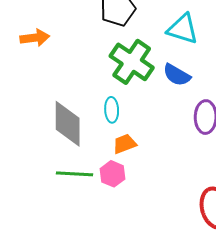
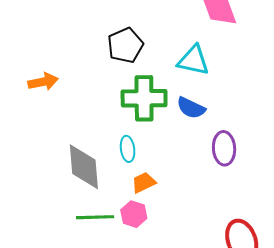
green cross: (132, 62) -> (144, 98), turned -30

